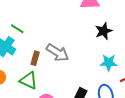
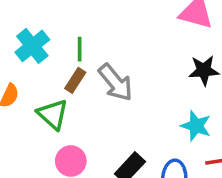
green line: (17, 29) -> (80, 49), moved, turned 40

